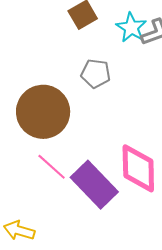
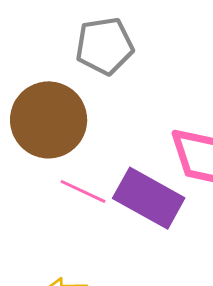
gray pentagon: (96, 74) -> (105, 46), size x1.4

